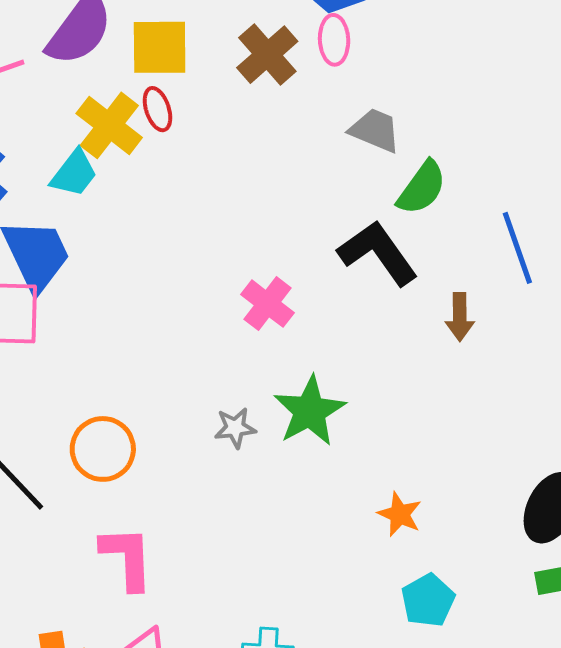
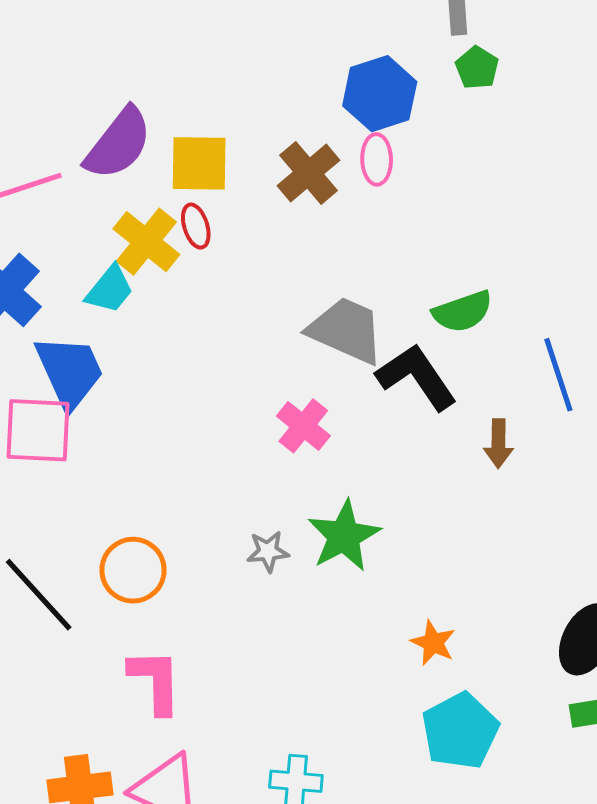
gray trapezoid: (375, 130) -> (346, 330), moved, size x1.5
green semicircle: (422, 188) -> (463, 312), turned 34
cyan pentagon: (428, 600) -> (460, 731), size x1.4

